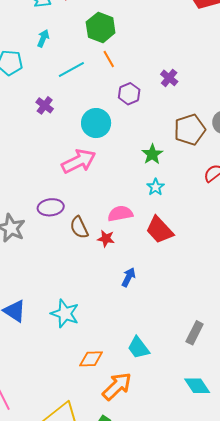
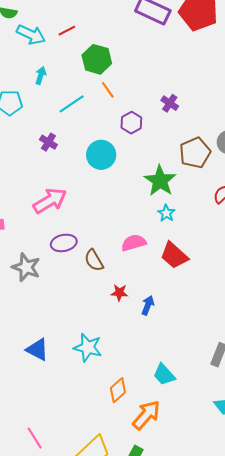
green star: (152, 154) -> (160, 181), size x1.5
pink arrow: (79, 161) -> (50, 201), moved
red star: (106, 239) -> (119, 293), moved
orange diamond: (91, 359) -> (118, 390), turned -35

